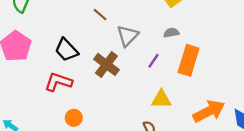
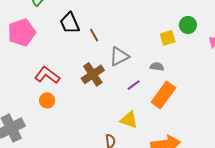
brown line: (100, 14) -> (94, 35), moved
black trapezoid: (66, 50) -> (70, 23), moved
orange circle: (74, 118) -> (47, 100), moved

